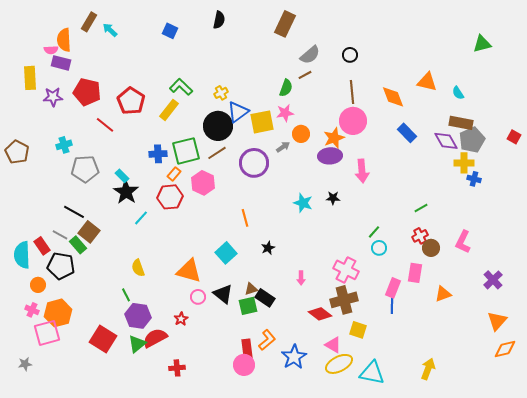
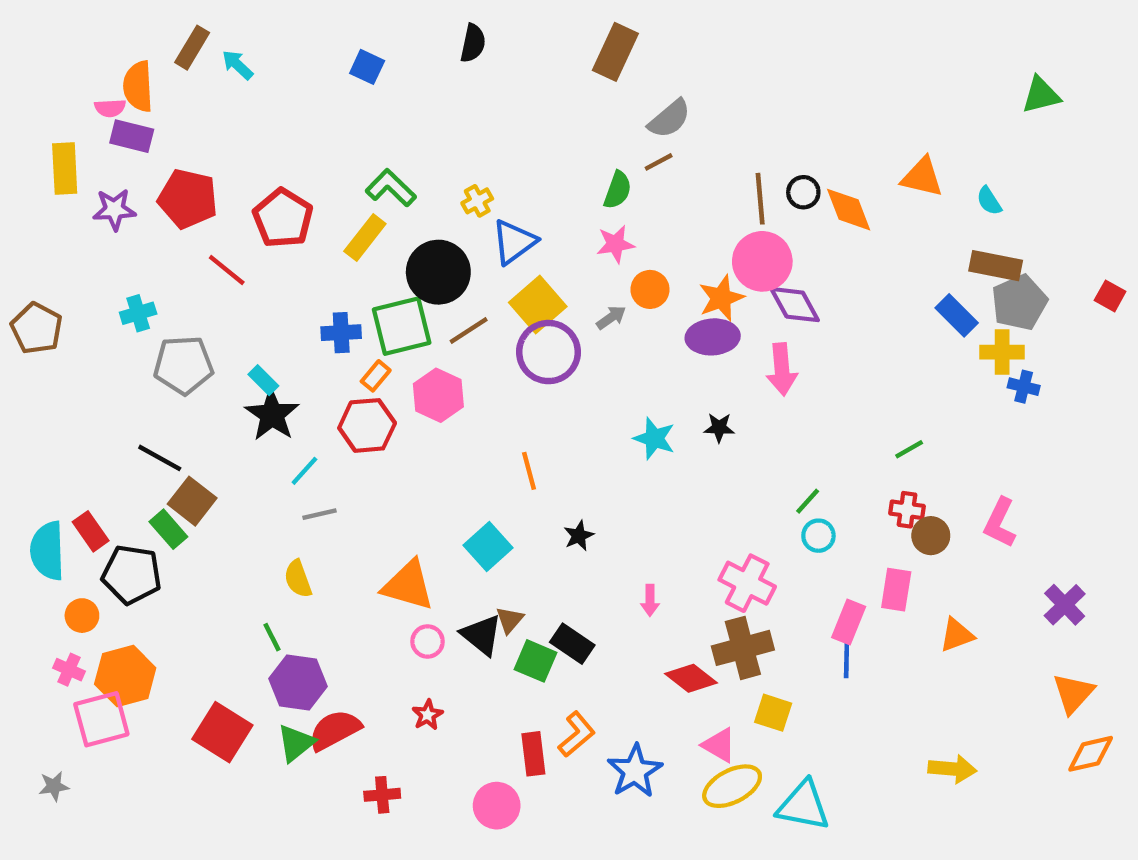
black circle: (350, 55) -> (803, 192), moved
yellow square: (262, 122) -> (538, 305), moved, turned -30
black circle: (218, 126) -> (438, 272), moved
blue rectangle: (407, 133) -> (957, 315), moved
purple diamond: (446, 141) -> (795, 305), moved
gray line: (60, 235) -> (320, 514), moved, turned -42
red cross: (420, 236) -> (907, 510), turned 35
brown triangle: (251, 289) -> (510, 620), moved, turned -32
green square: (248, 306) -> (536, 661), turned 36
red star: (181, 319) -> (428, 715), moved
pink circle: (244, 365) -> (497, 806), moved
yellow arrow: (428, 369) -> (952, 769), moved, turned 75

